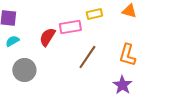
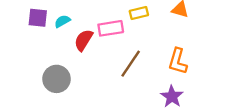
cyan semicircle: (12, 41) -> (62, 21), moved

